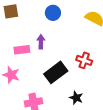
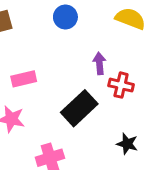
purple arrow: (41, 42) -> (99, 63), moved
black star: (76, 98) -> (127, 144), moved

